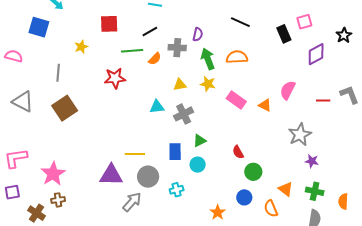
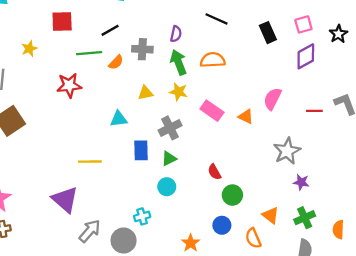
pink square: (304, 22) -> (303, 24), moved
purple semicircle: (198, 34) -> (176, 34), moved
gray cross: (184, 114) -> (170, 128), moved
blue rectangle: (175, 152) -> (141, 150), moved
yellow line: (135, 154) -> (90, 162), moved
purple triangle: (111, 175) -> (65, 199), turned 40
gray circle: (148, 177) -> (124, 240), moved
green cross: (315, 191) -> (305, 218), turned -36

